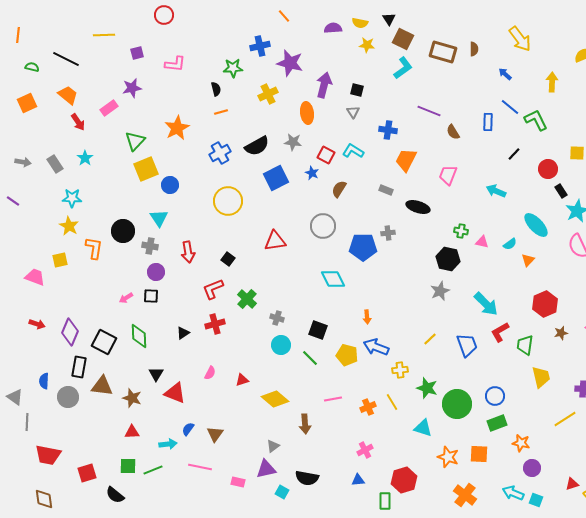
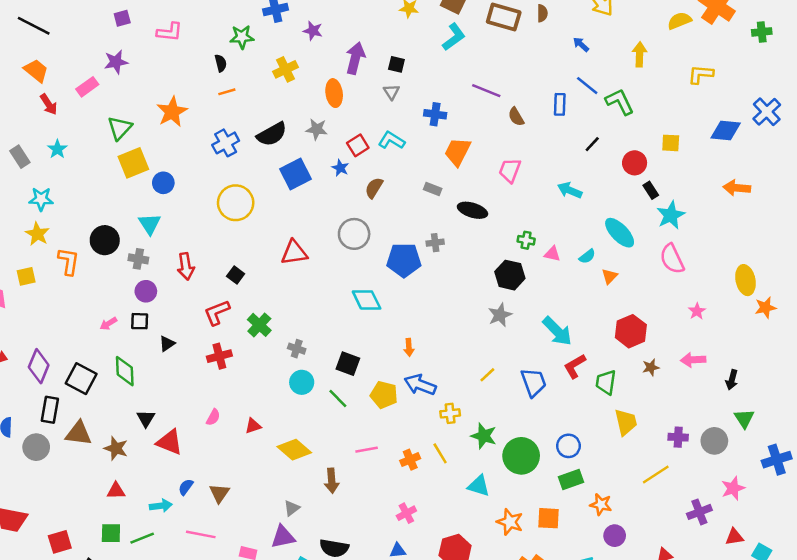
purple star: (290, 63) -> (313, 31), size x0.6
red square: (326, 155) -> (358, 145), turned 30
black triangle: (183, 333) -> (167, 344), moved

